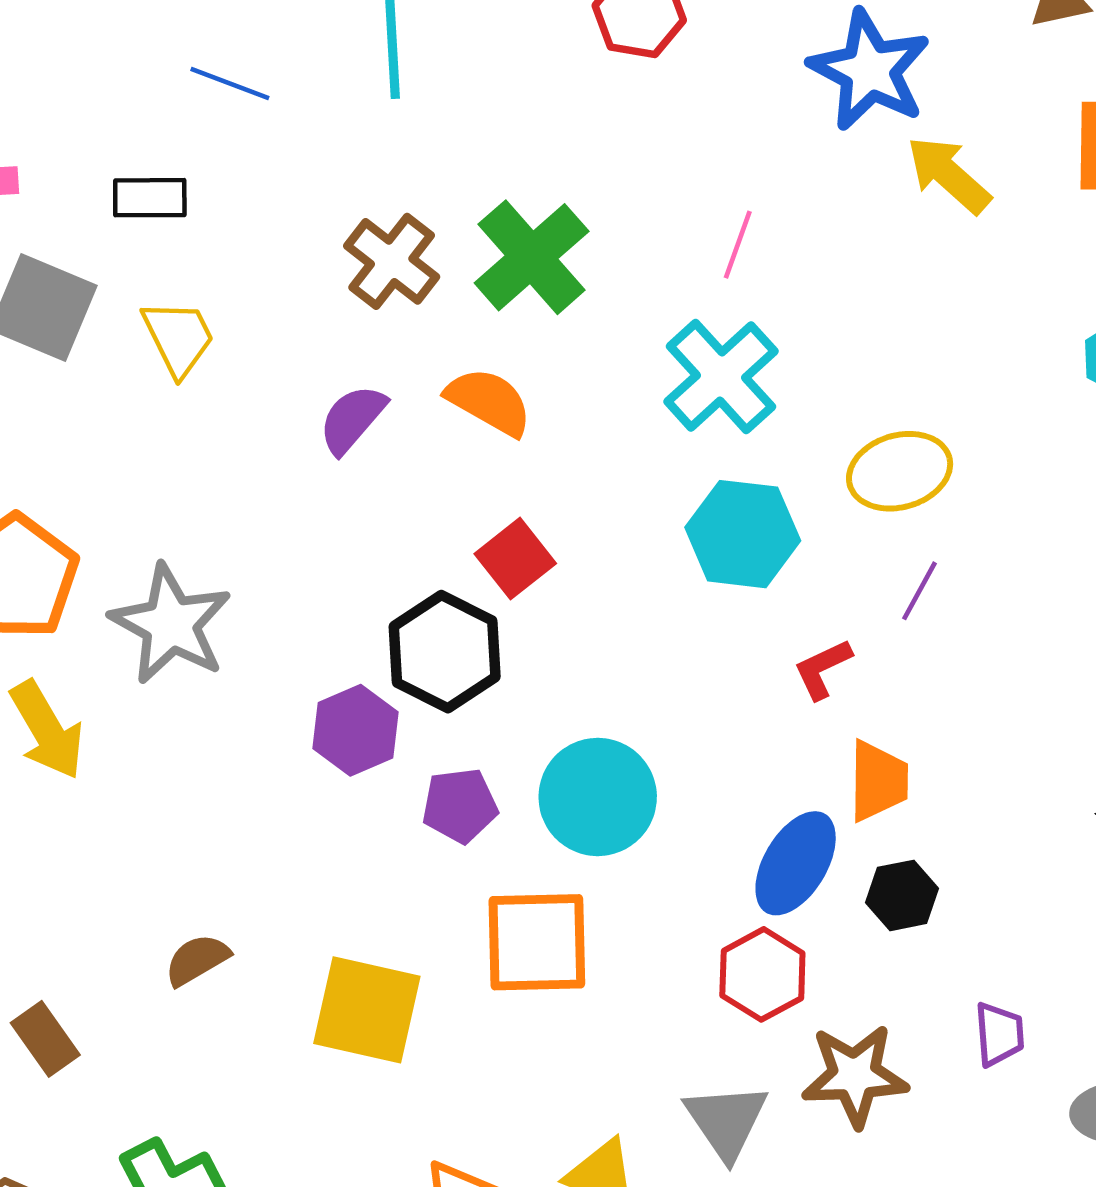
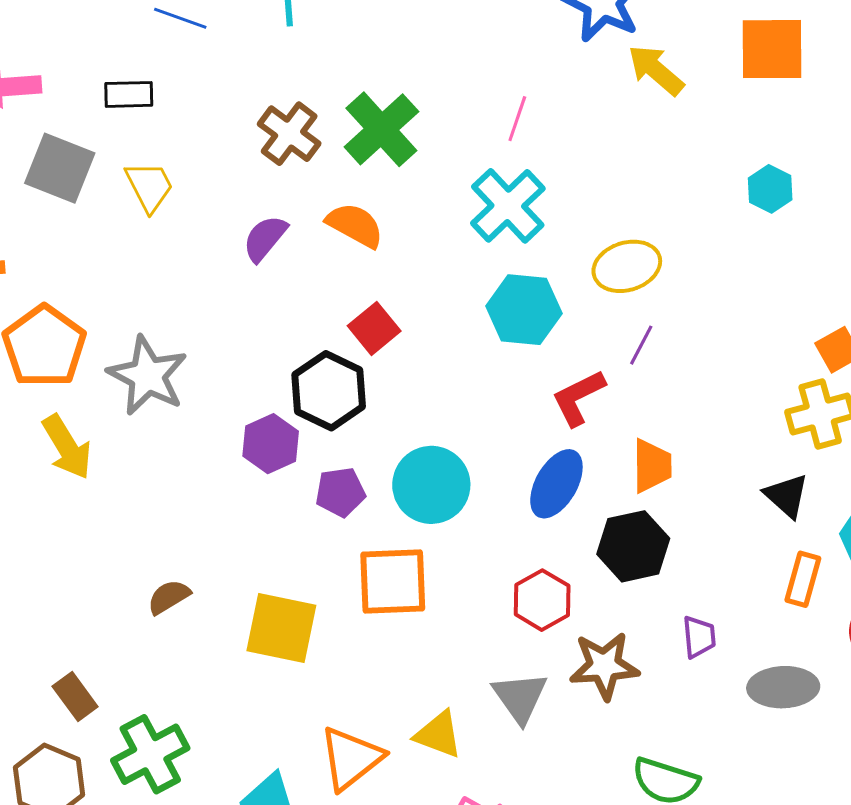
red L-shape: (823, 669) -> (578, 398), size x1.4
orange trapezoid: (878, 781) -> (652, 466), moved
blue ellipse: (796, 863) -> (556, 484), moved
black hexagon: (902, 895) -> (633, 546), size x1.5
brown rectangle: (45, 1039) -> (75, 696), moved

